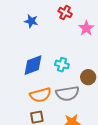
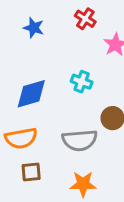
cyan cross: (62, 65) -> (82, 82), moved
orange semicircle: (40, 95) -> (21, 138), moved

